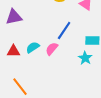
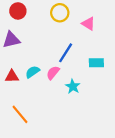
cyan star: (85, 58) -> (73, 86), moved

